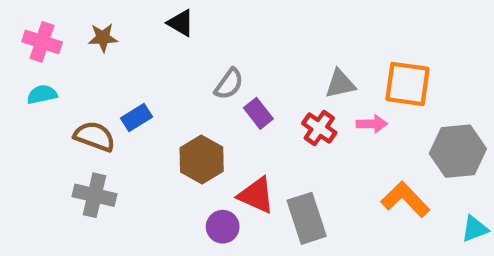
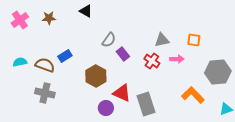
pink cross: (42, 42) -> (20, 20), turned 36
orange square: (407, 84) -> (194, 40), size x0.6
cyan semicircle: (42, 94) -> (20, 62), moved

